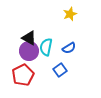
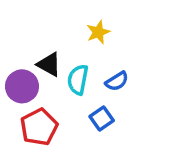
yellow star: (70, 14) -> (98, 32), moved
purple circle: (29, 51) -> (22, 86), moved

